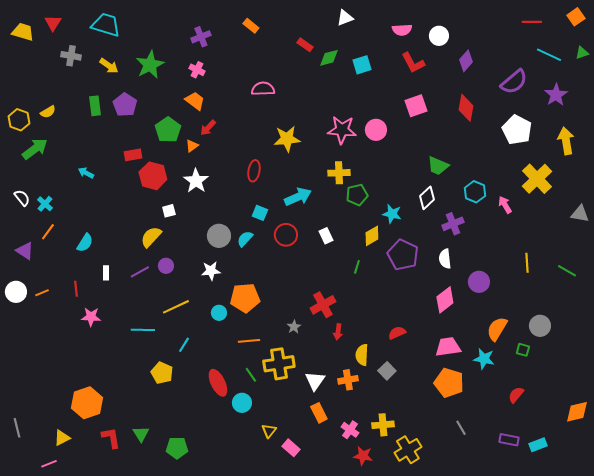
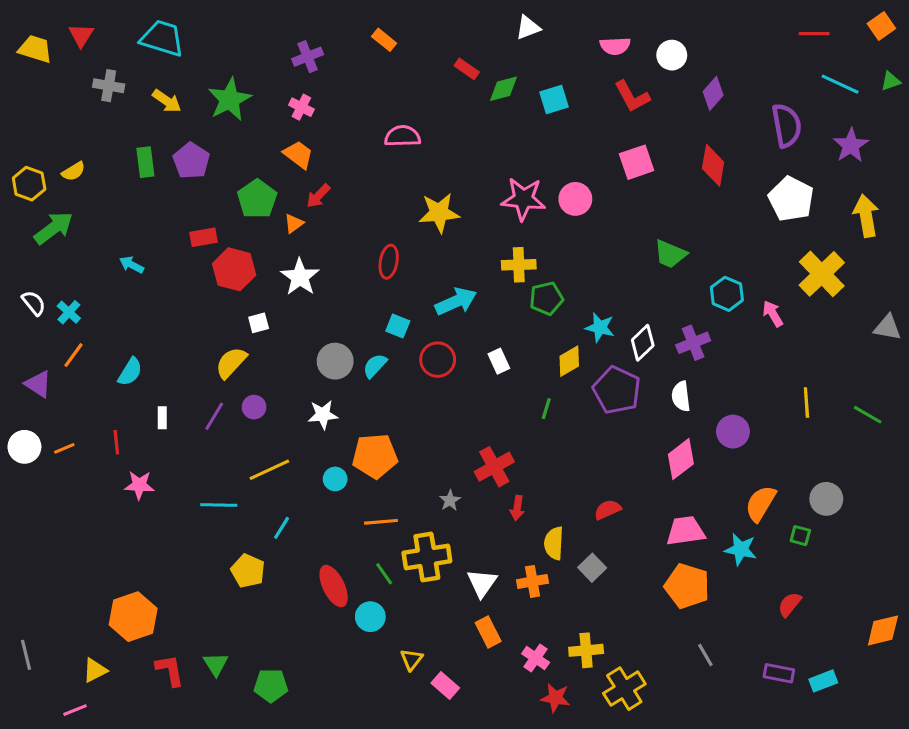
purple semicircle: (514, 82) -> (787, 125), turned -60
white diamond: (427, 198) -> (643, 343), moved
purple line: (140, 272) -> (214, 416), turned -30

